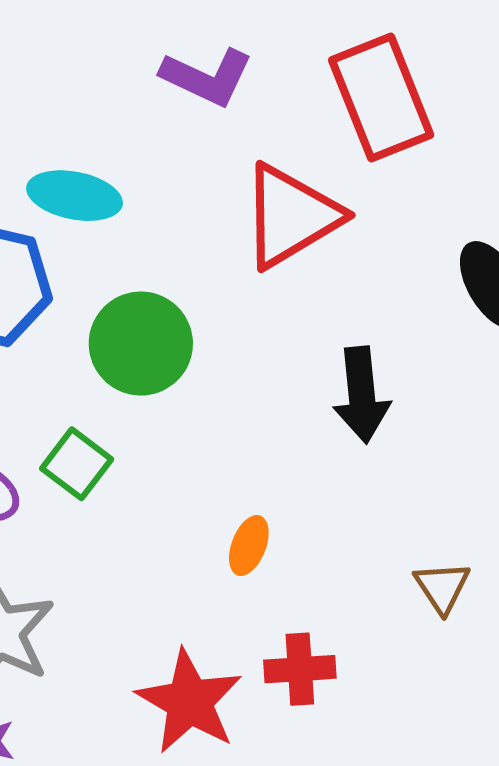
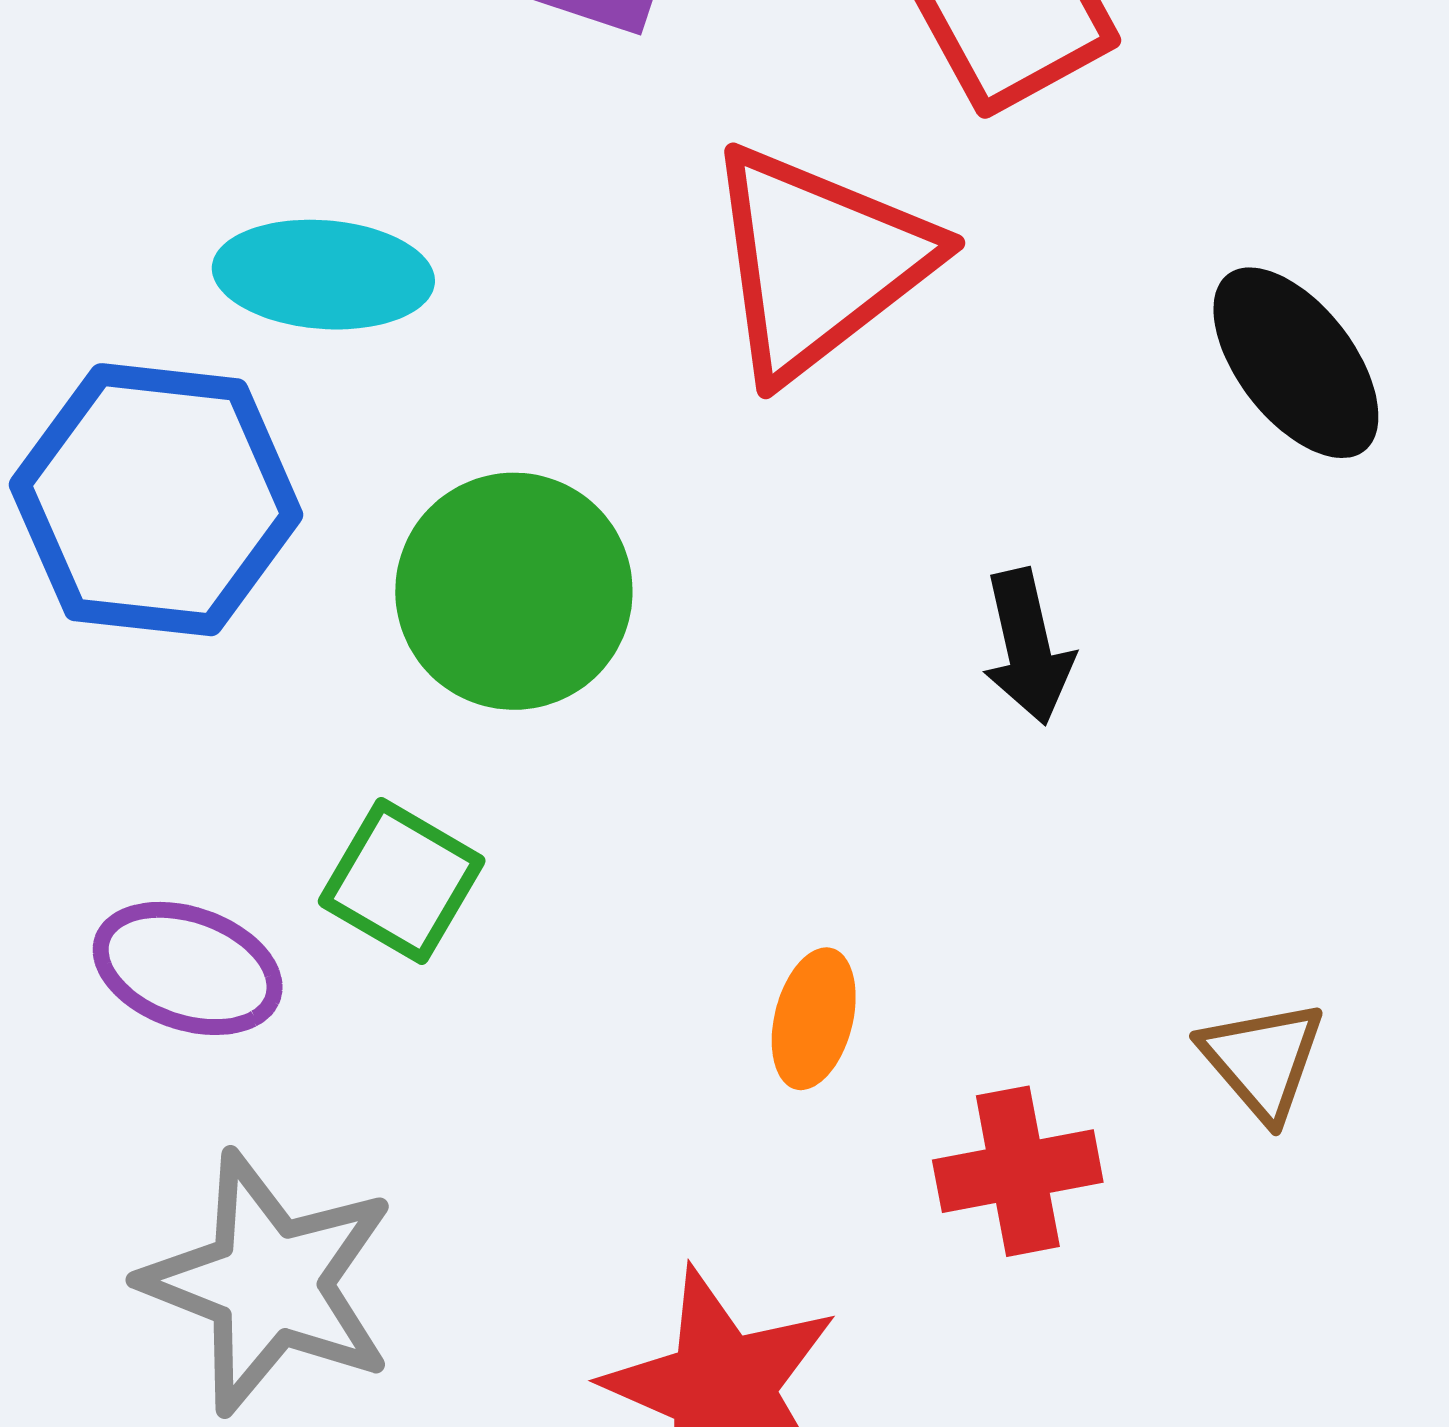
black arrow: (362, 395) -> (1028, 647), size x0.7
red cross: (300, 669) -> (1018, 1171), moved

